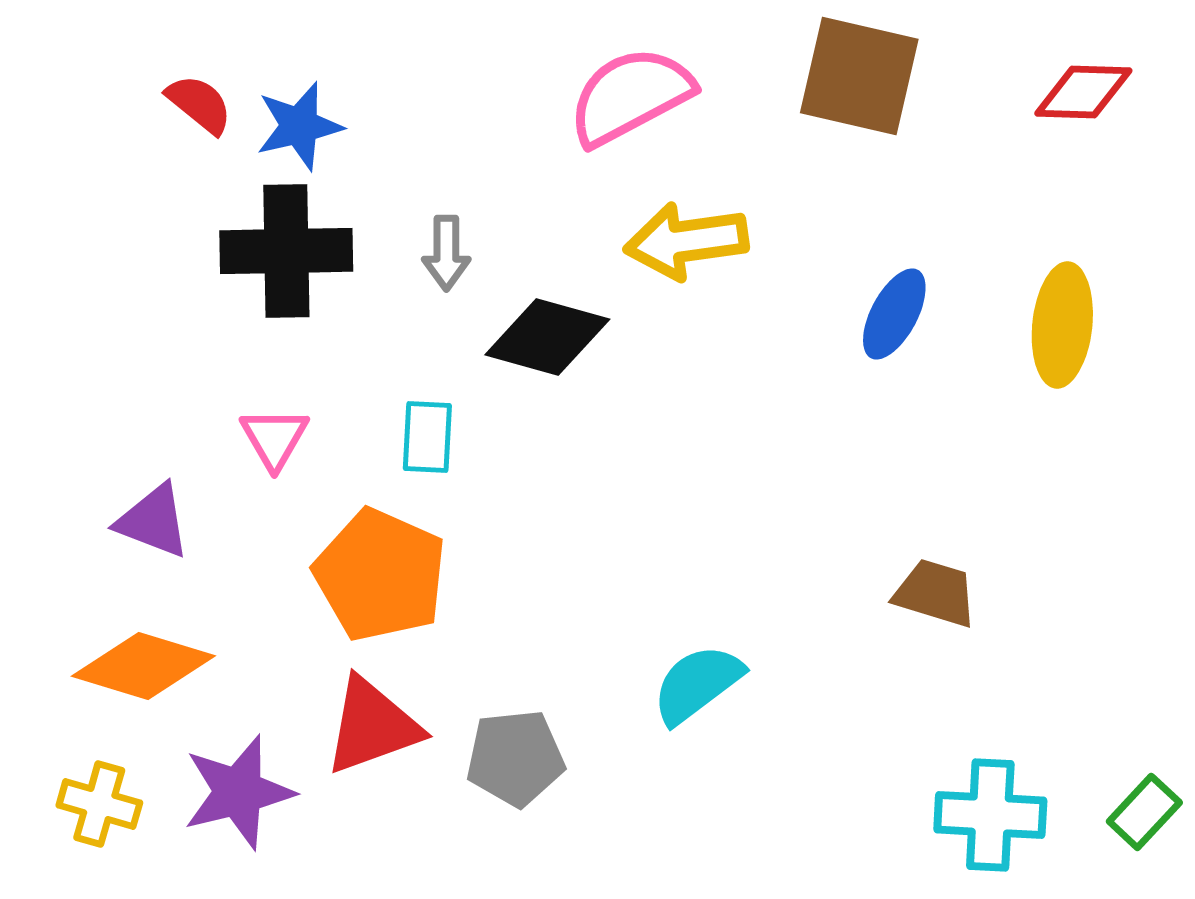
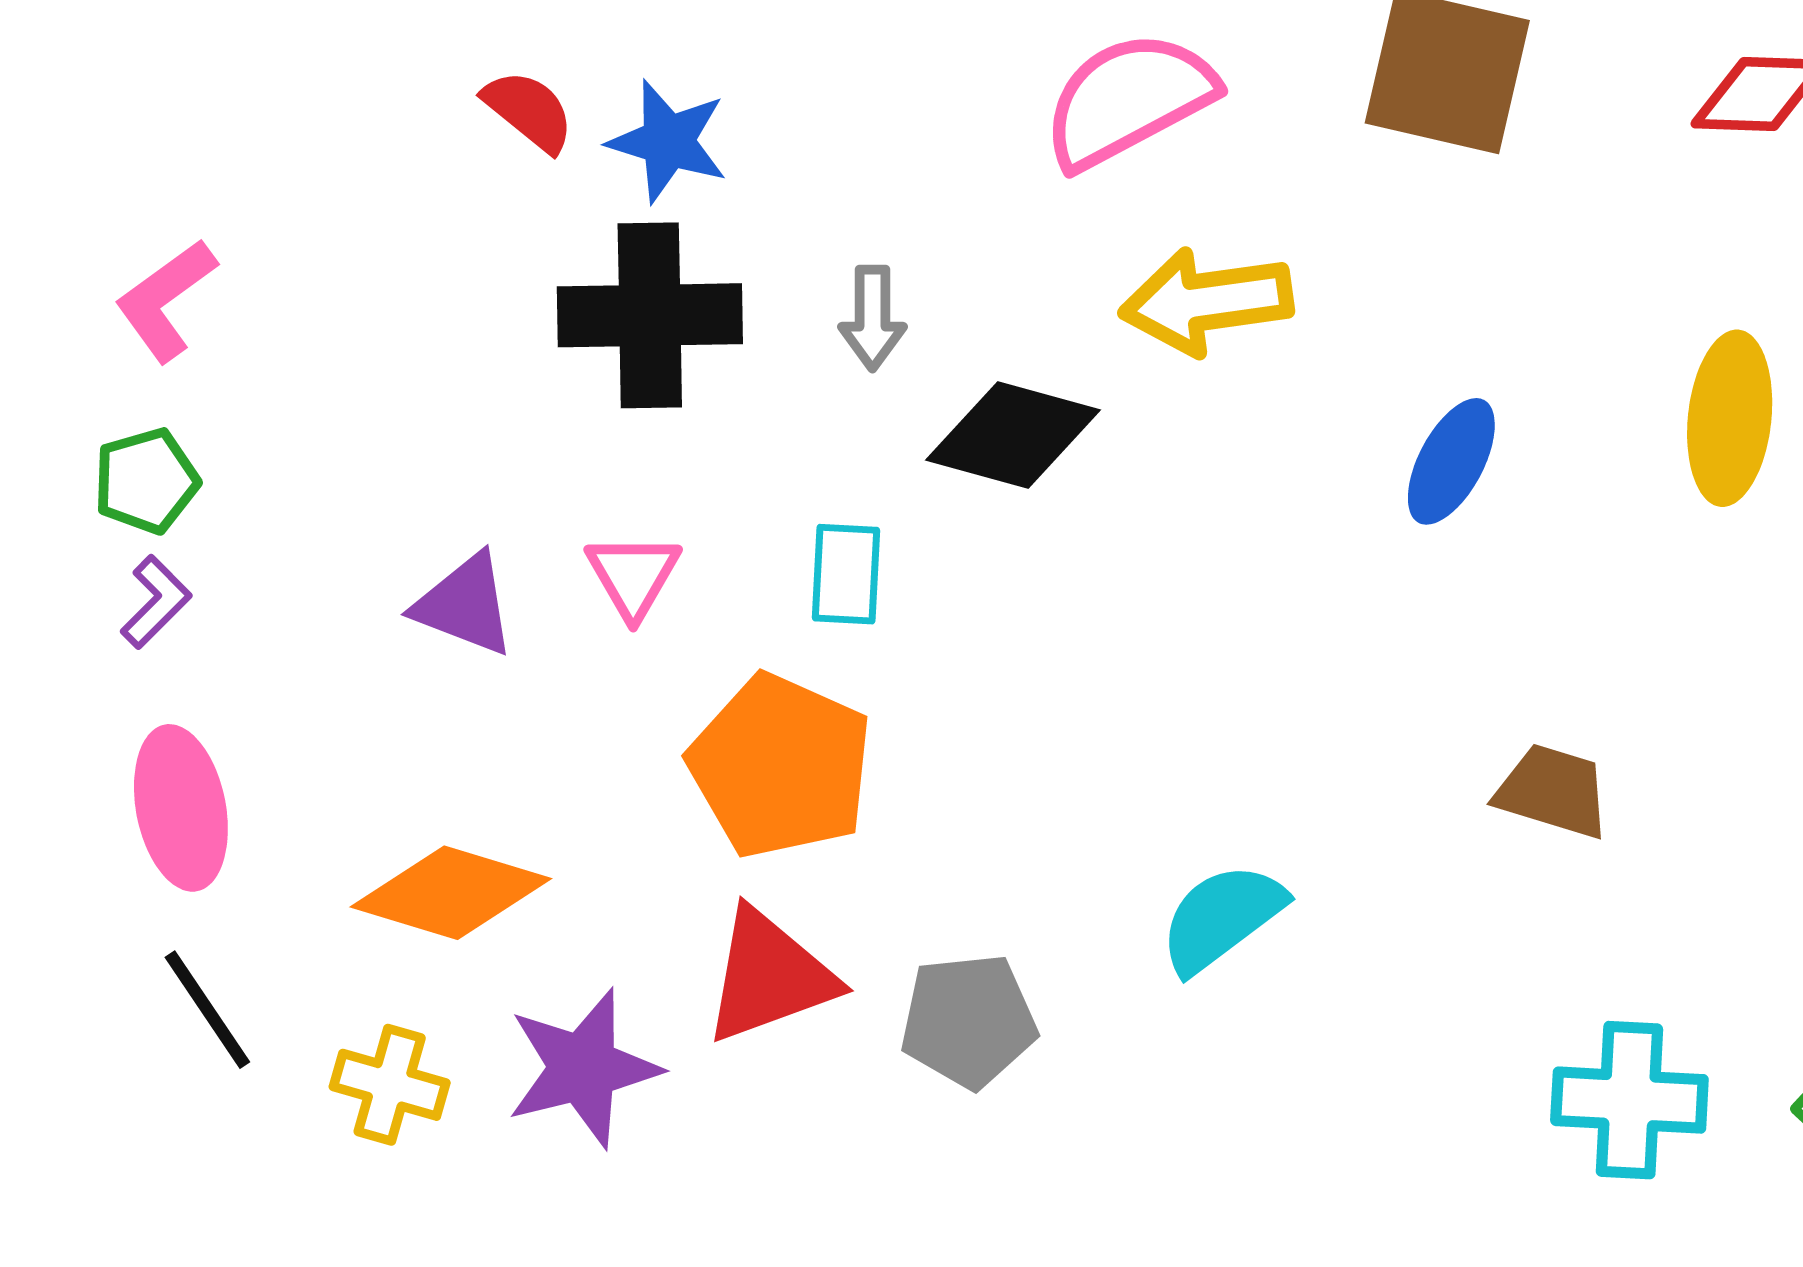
blue star: (299, 126) -> (668, 141), turned 30
blue ellipse: (894, 314) -> (1451, 461), moved
purple triangle: (153, 521) -> (465, 605), moved

